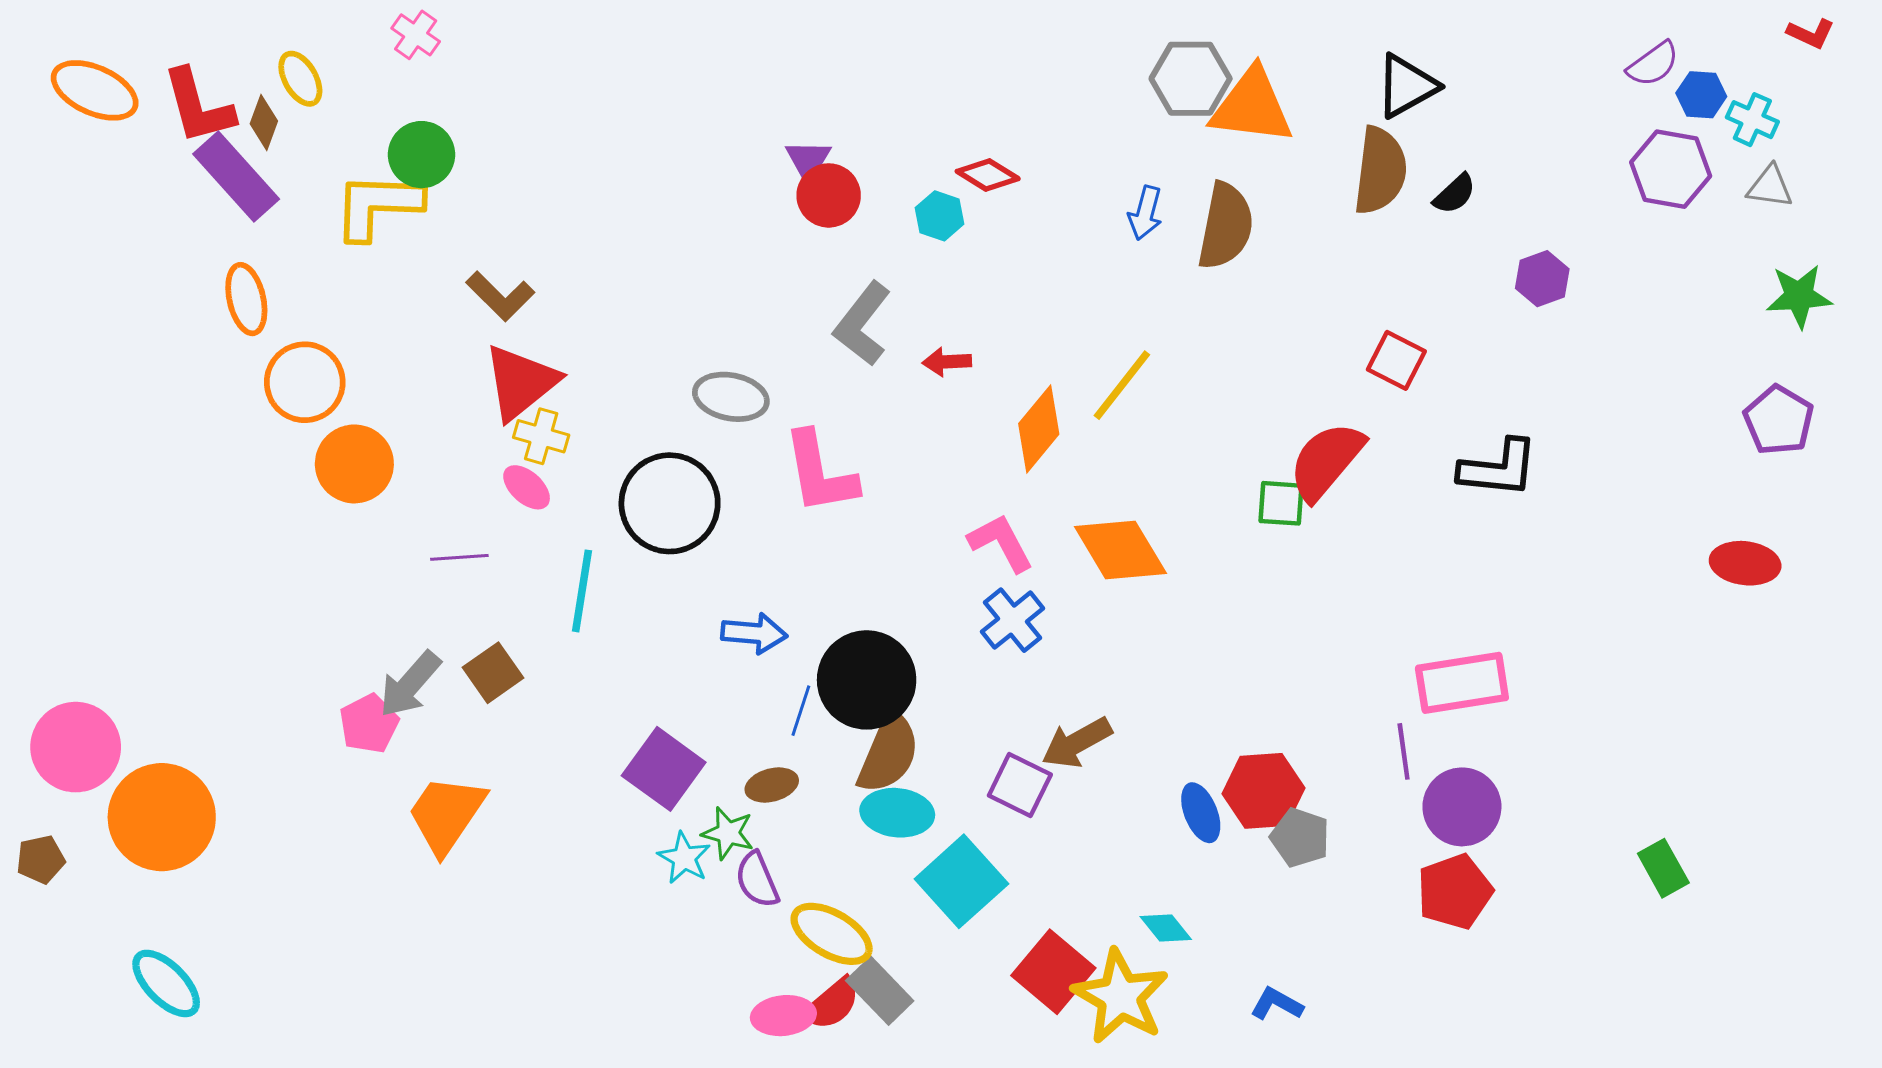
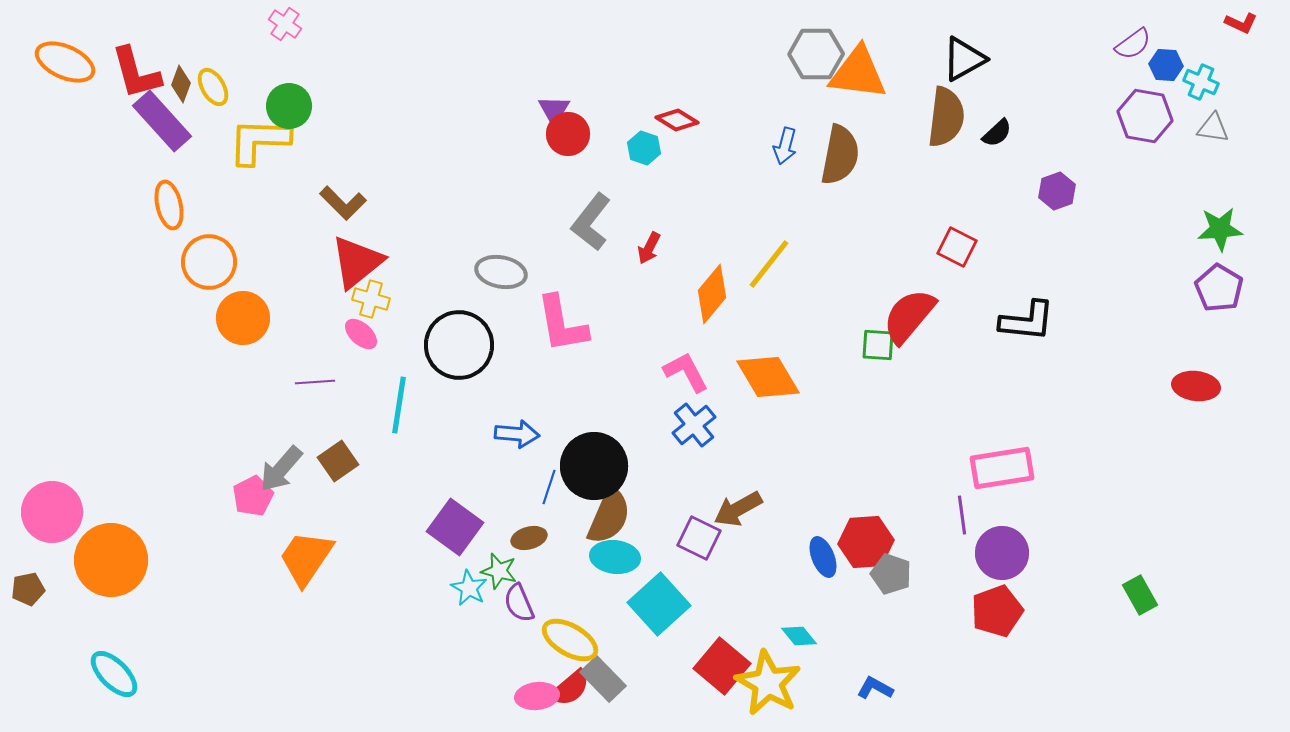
yellow ellipse: (300, 79) -> (213, 87), moved
green star: (1799, 296) -> (1220, 229), moved
red arrow: (947, 362) -> (649, 248), turned -60

